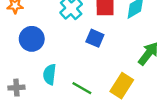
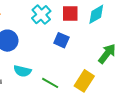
cyan semicircle: (50, 74) -> (22, 71), turned -84

